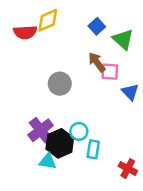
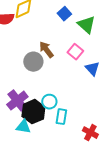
brown arrow: (97, 62) -> (46, 50), moved
pink square: (110, 72) -> (75, 52), turned 35

